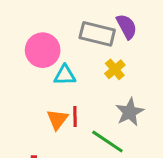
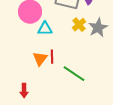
gray star: (130, 112) -> (98, 28), moved

